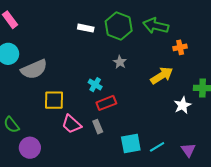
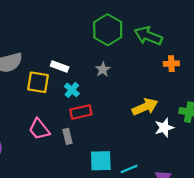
white rectangle: (86, 28) -> (60, 66), moved
yellow arrow: (162, 76) -> (145, 107), moved
yellow square: (54, 100) -> (38, 82), moved

